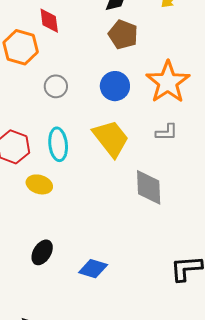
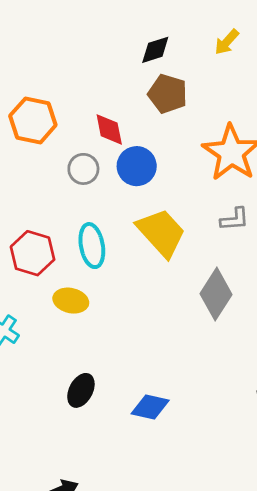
red diamond: (49, 21) -> (109, 129), moved
blue circle: (115, 86) -> (137, 166), moved
gray diamond: (149, 187) -> (216, 294), turned 39

